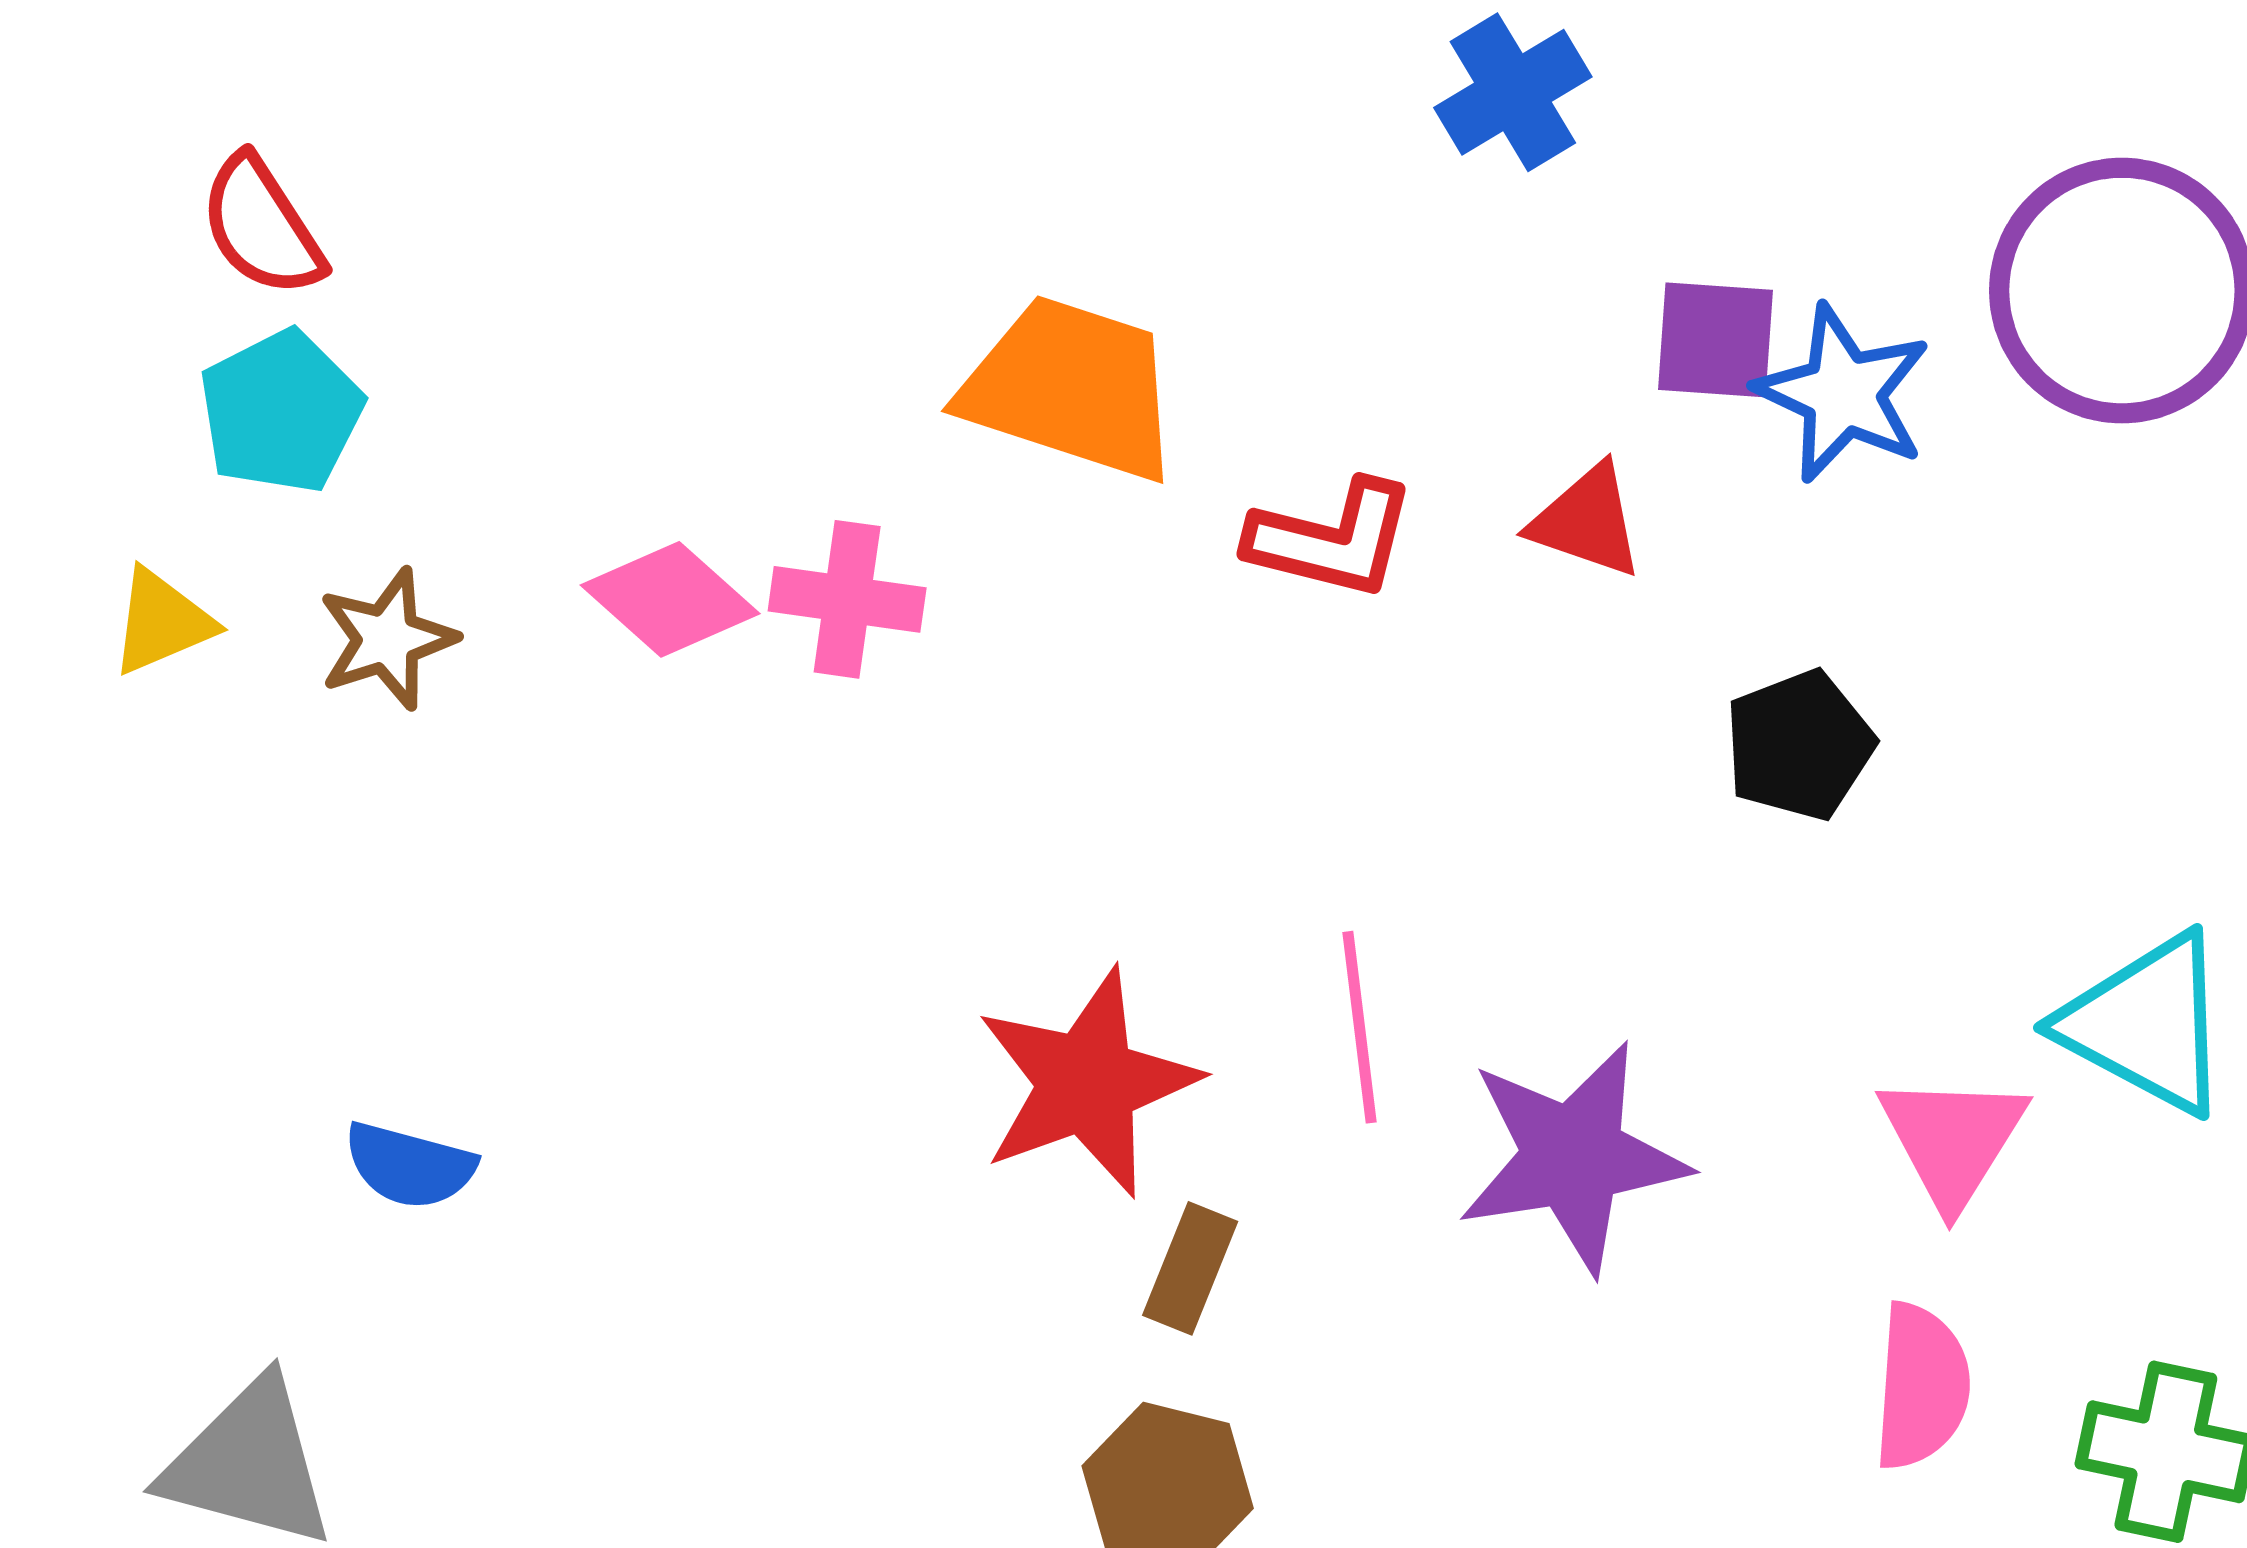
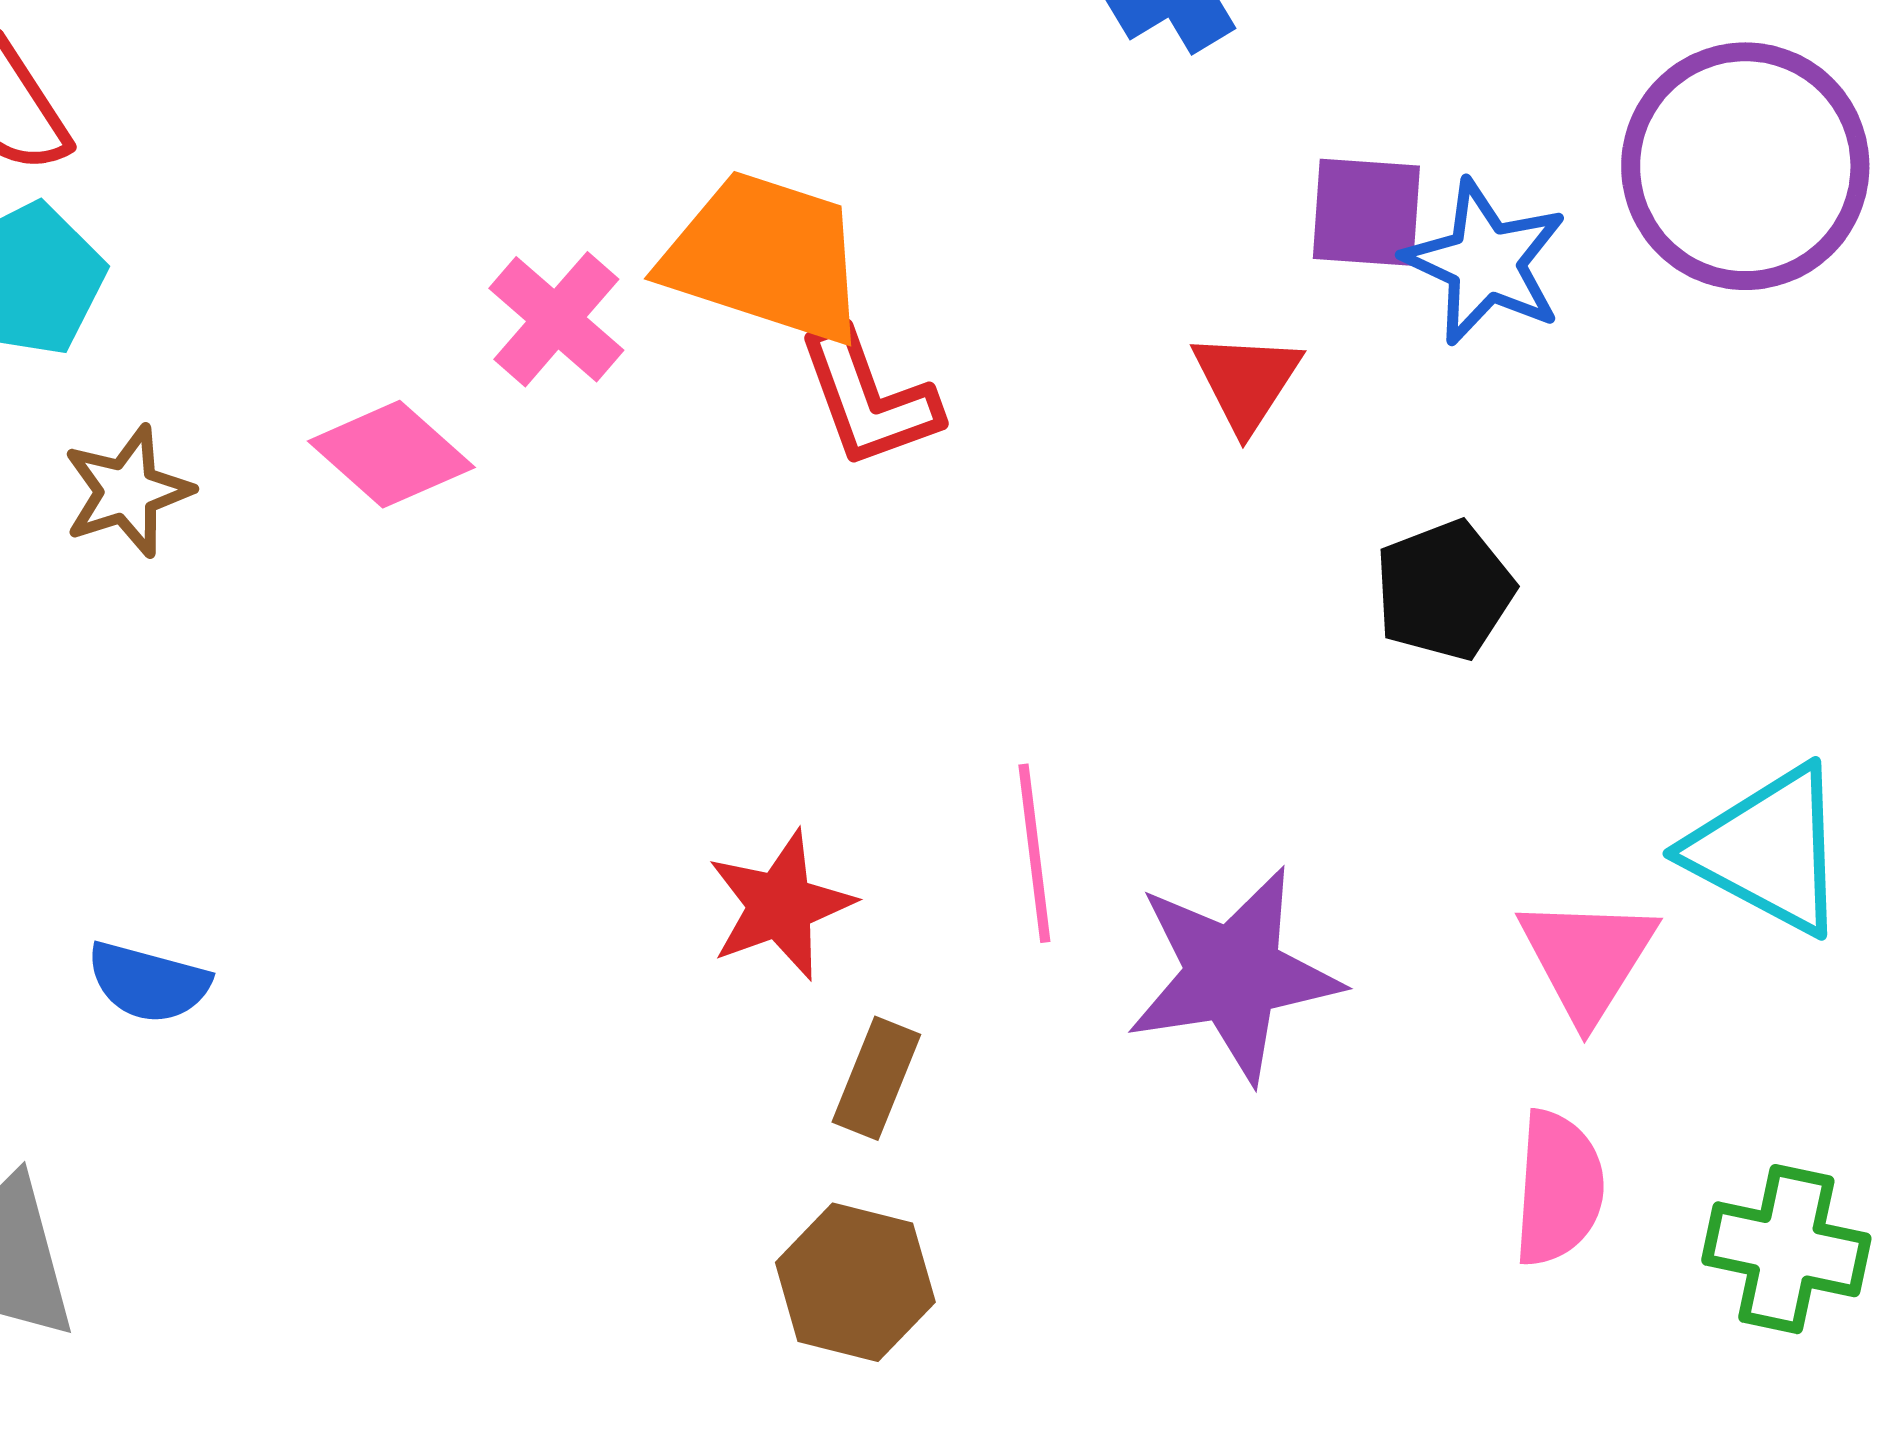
red triangle: (1587, 521) -> (1246, 381), turned 44
red L-shape: (1332, 539) -> (868, 398), moved, turned 56
pink cross: (847, 599) -> (556, 319), moved, turned 33
red star: (1087, 1083) -> (780, 905), size x0.7

